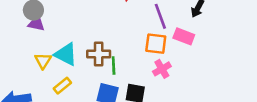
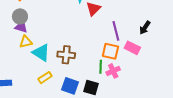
yellow triangle: (43, 61) -> (26, 42), moved, turned 40
green line: (114, 66) -> (101, 67), moved
yellow rectangle: (62, 86) -> (45, 78), moved

